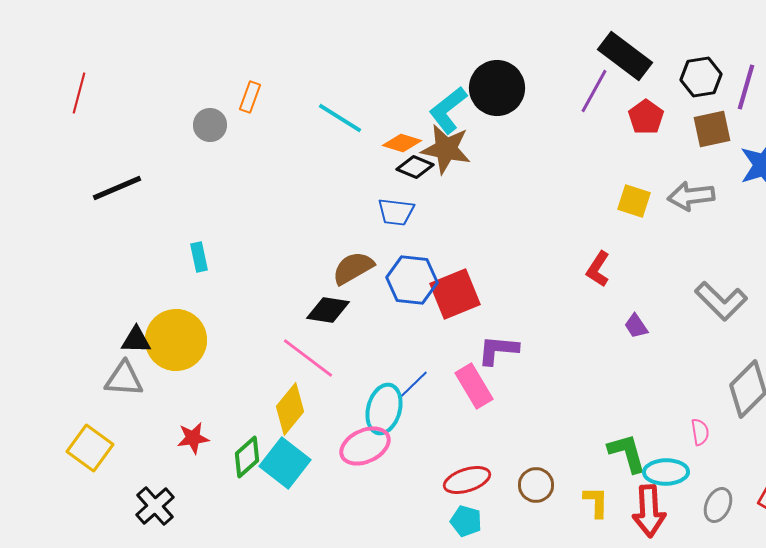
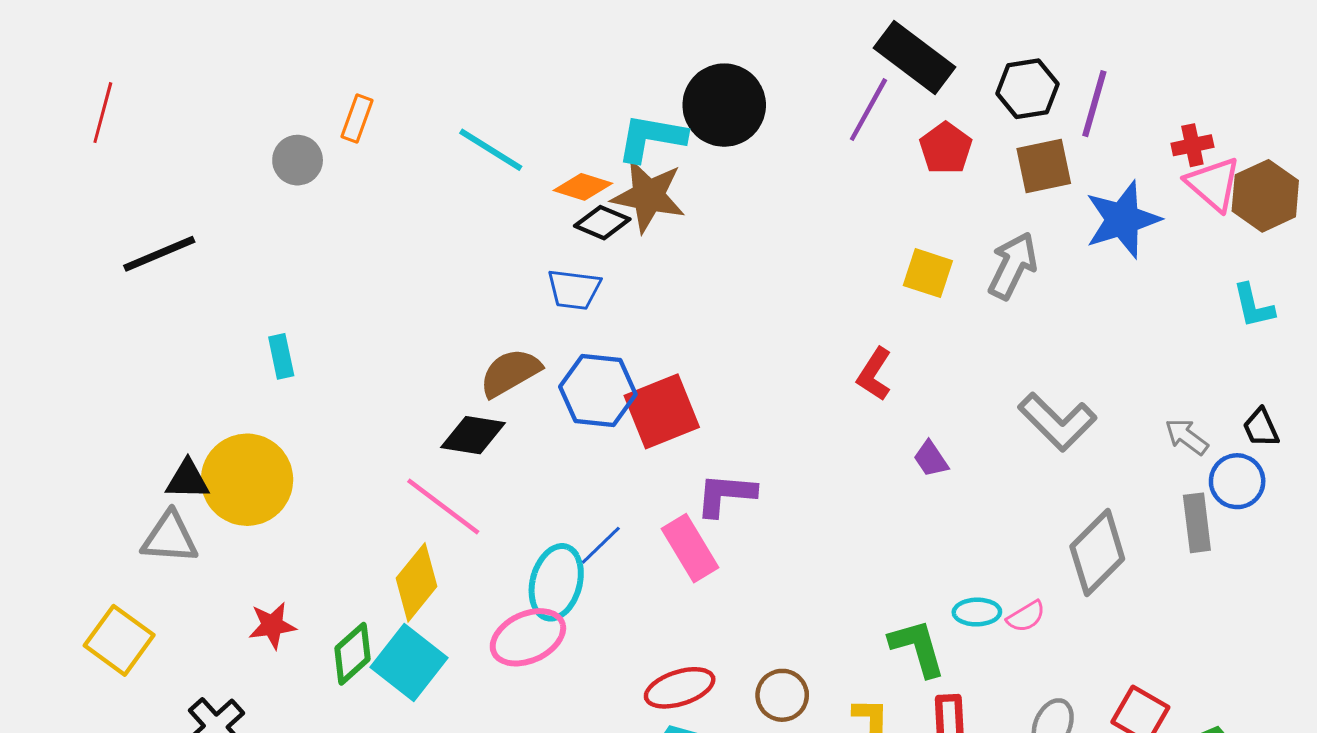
cyan L-shape: (448, 110) -> (651, 138), turned 48
gray arrow: (691, 196) -> (1013, 266), turned 123
pink semicircle: (700, 432) -> (1026, 616), turned 68
cyan ellipse: (666, 472) -> (977, 612), moved, size x0.7

